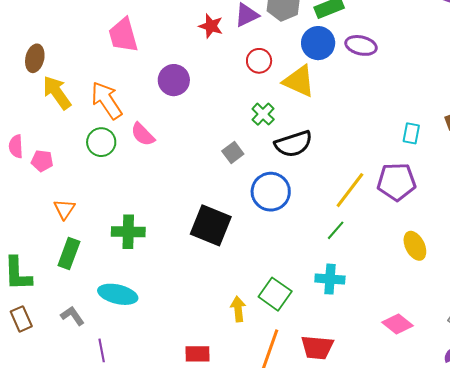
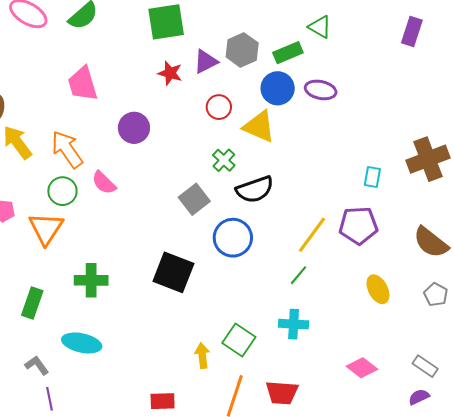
gray square: (233, 152) -> (194, 199), size x1.4
orange triangle: (64, 209) -> (46, 229), moved, size x1.6
purple line: (102, 350) -> (50, 399), moved

